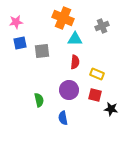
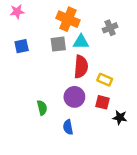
pink star: (16, 22) -> (17, 12), moved
gray square: (42, 51) -> (58, 44), moved
red semicircle: (75, 62) -> (81, 67), size x1.5

